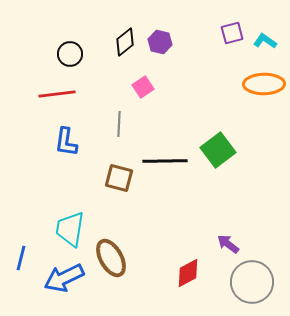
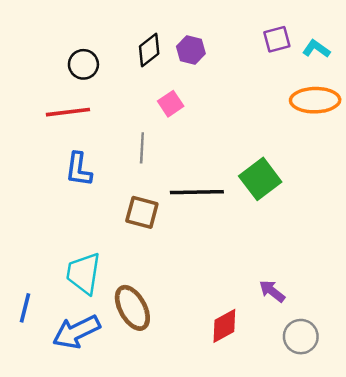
gray circle: (252, 282) -> (301, 337), size x0.7

